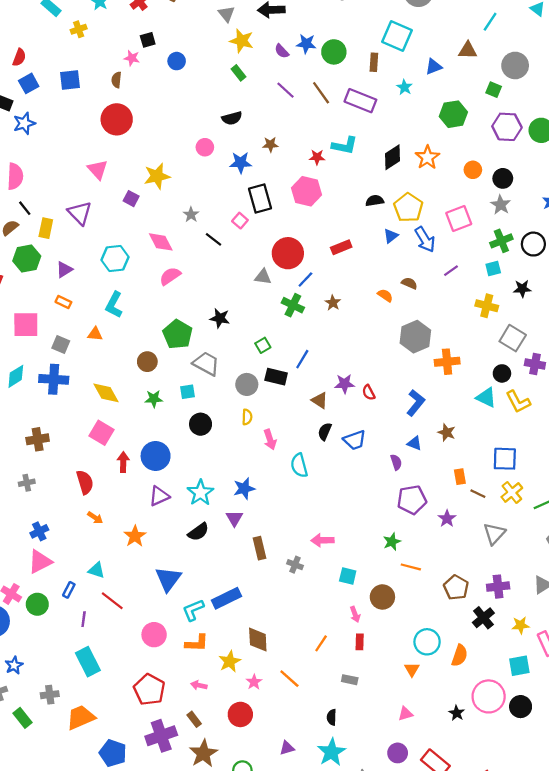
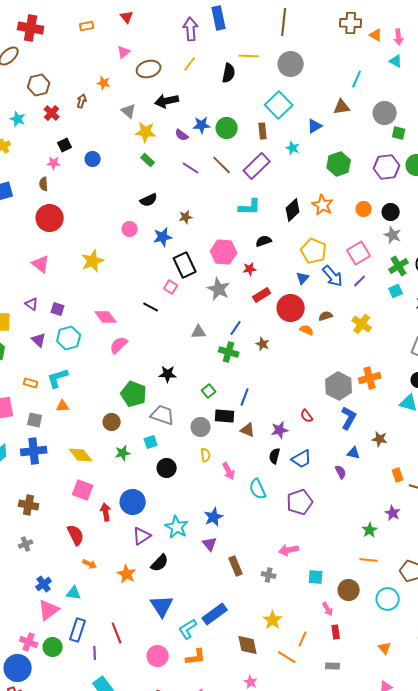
cyan square: (397, 36) -> (279, 105), turned 32
green square: (494, 90) -> (399, 133), moved
purple rectangle: (360, 101) -> (257, 166), turned -56
red star: (317, 157) -> (250, 269), moved
purple square: (131, 199) -> (58, 309), moved
black semicircle: (375, 201) -> (264, 241), moved
purple triangle: (80, 213) -> (32, 304), size x0.6
gray star: (191, 215) -> (219, 289), moved, size x1.6
red circle: (288, 253) -> (291, 308), moved
purple triangle: (64, 270) -> (39, 340), moved, turned -35
purple line: (451, 271) -> (360, 281), moved
brown semicircle: (409, 283) -> (326, 316), turned -32
cyan L-shape: (114, 305) -> (58, 378), moved, turned 55
yellow cross: (487, 306) -> (362, 324), moved, turned 30
gray hexagon: (415, 337) -> (339, 386), moved
purple star: (345, 384) -> (280, 430), moved
brown triangle: (320, 400) -> (248, 430), moved
brown cross: (38, 439) -> (29, 505), turned 30
purple pentagon: (412, 500) -> (300, 502), moved
black semicircle: (198, 532) -> (160, 563), moved
green star: (392, 542) -> (370, 530), moved
cyan triangle: (97, 570) -> (74, 593), moved
blue rectangle: (69, 590) -> (78, 630), size x1.6
red line: (112, 601) -> (117, 633), turned 40
cyan circle: (427, 642) -> (388, 599), moved
yellow star: (230, 662) -> (273, 620), moved
orange line: (289, 679) -> (287, 657), moved

